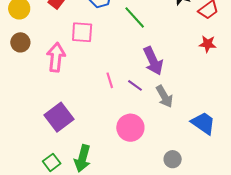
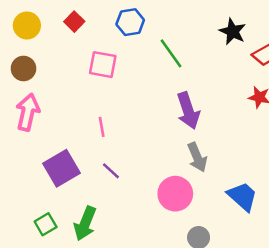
pink arrow: (56, 57) -> (28, 112), moved
pink line: (110, 80) -> (102, 127), moved
purple line: (135, 85) -> (111, 171), moved
pink circle: (130, 128) -> (175, 194), moved

